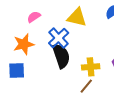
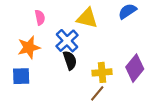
pink semicircle: (34, 17) -> (40, 17), turned 112
black semicircle: (61, 56) -> (70, 60), size x0.7

